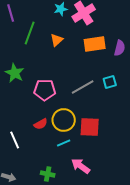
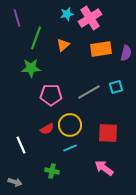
green star: (15, 73) -> (31, 68), moved, turned -30
red square: (90, 127) -> (108, 133), moved
pink arrow: (81, 166) -> (104, 168), moved
green cross: (48, 174) -> (52, 171), moved

